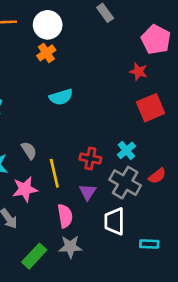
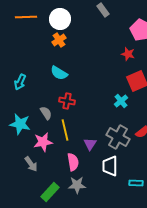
cyan semicircle: (61, 97) -> (59, 73), moved, turned 48
cyan cross: (126, 150) -> (121, 101), moved
red cross: (90, 158) -> (67, 101), moved

